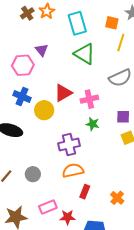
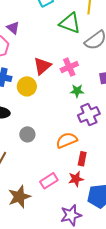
green triangle: (85, 54) -> (70, 23), moved
purple cross: (69, 145) -> (89, 115), moved
gray circle: (33, 174) -> (27, 134), moved
red star: (68, 217) -> (76, 179), moved

